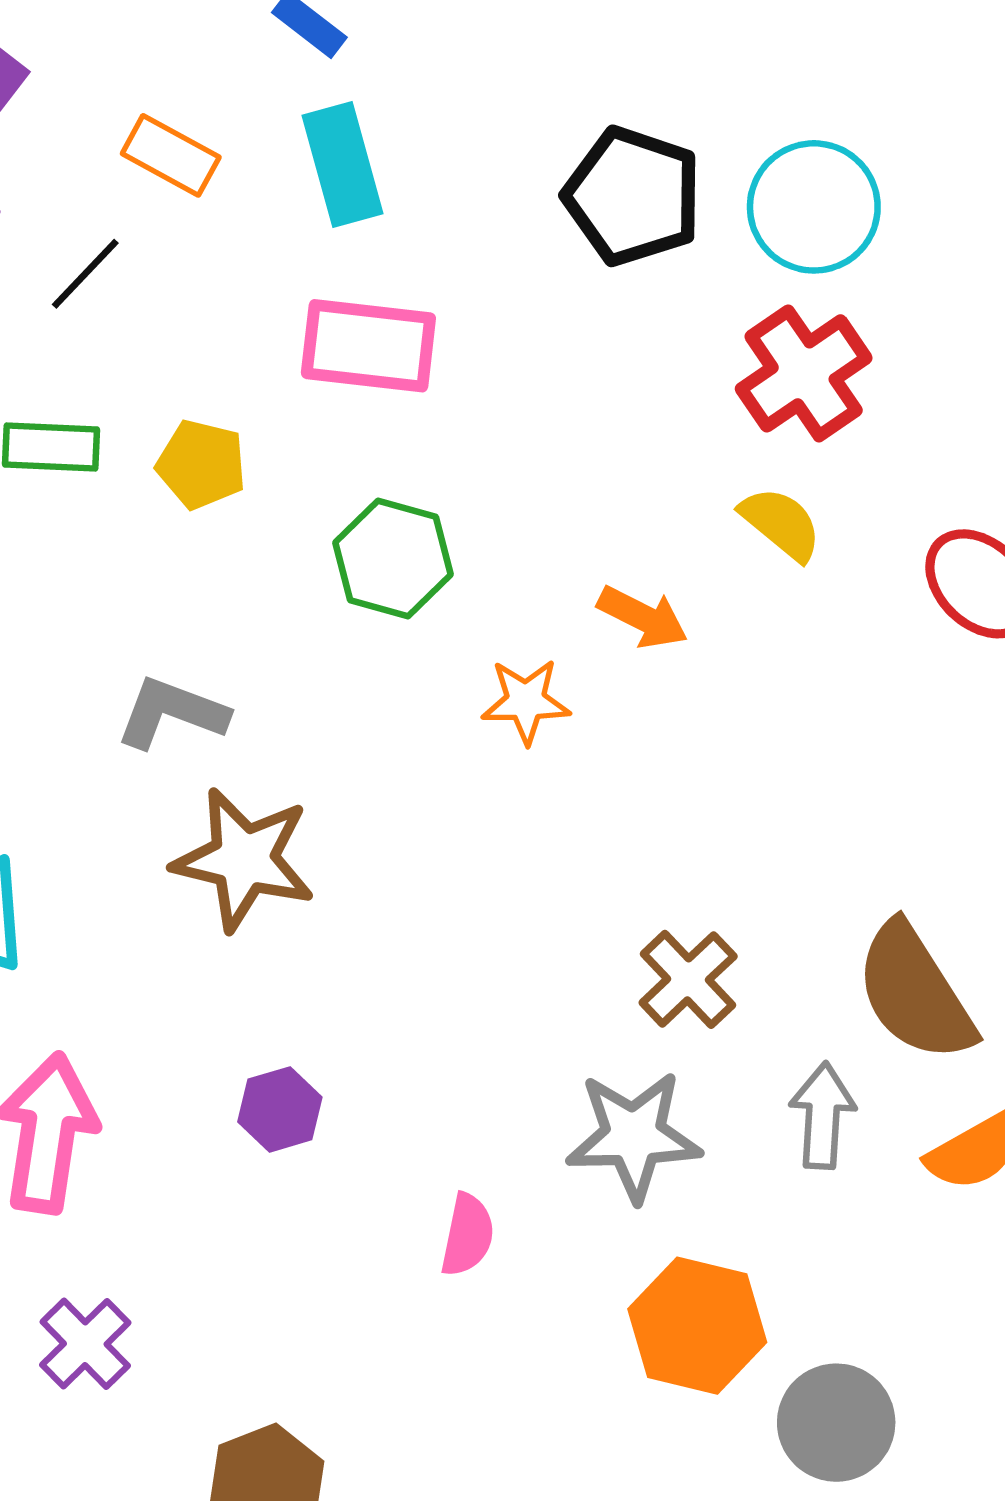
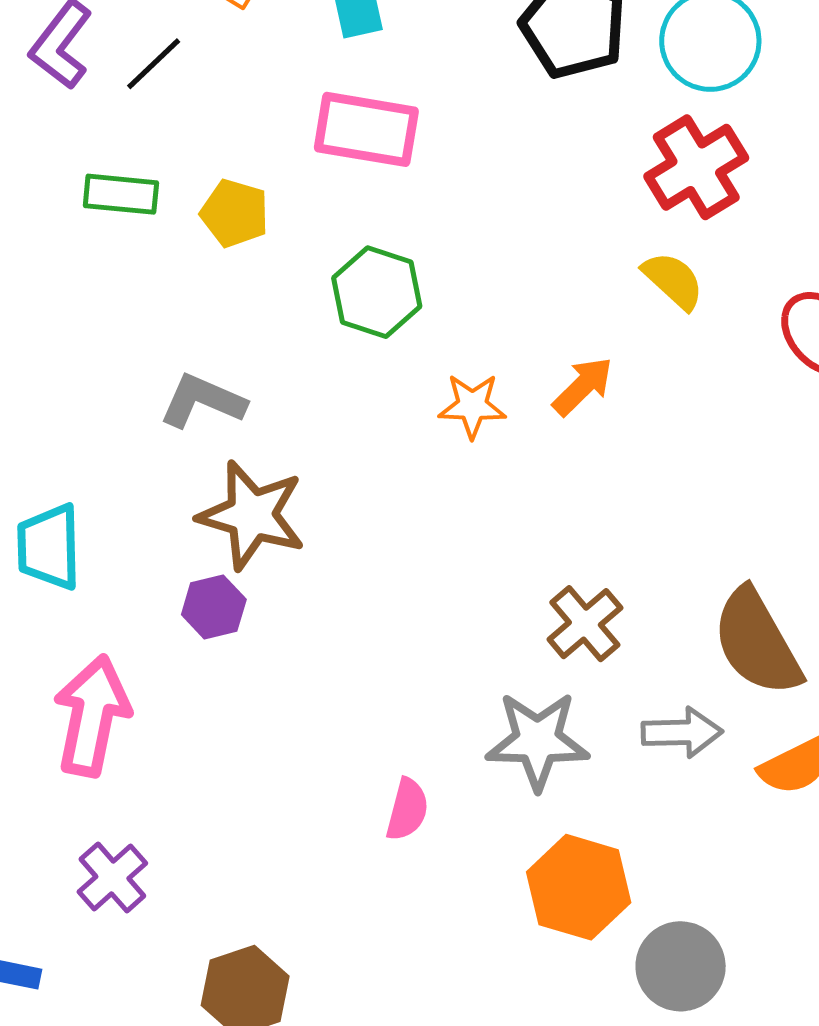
orange arrow: (643, 617) -> (583, 386), moved, turned -74
purple hexagon: (280, 1109) -> (214, 607), moved
gray arrow: (823, 1116) -> (682, 732), turned 82

